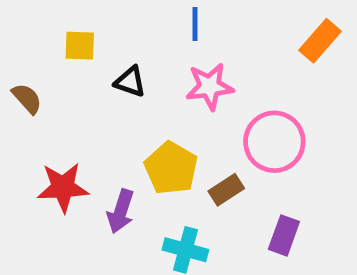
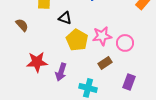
pink star: (209, 86) -> (102, 36), moved
pink circle: (274, 142) -> (125, 43), size x0.7
yellow pentagon: (171, 168) -> (77, 40), moved

